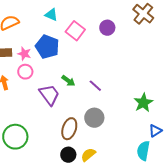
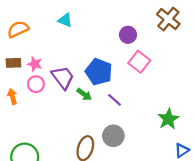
pink square: (75, 31) -> (139, 62), moved
blue pentagon: (47, 47) -> (99, 72), moved
purple trapezoid: (49, 95) -> (63, 77), moved

